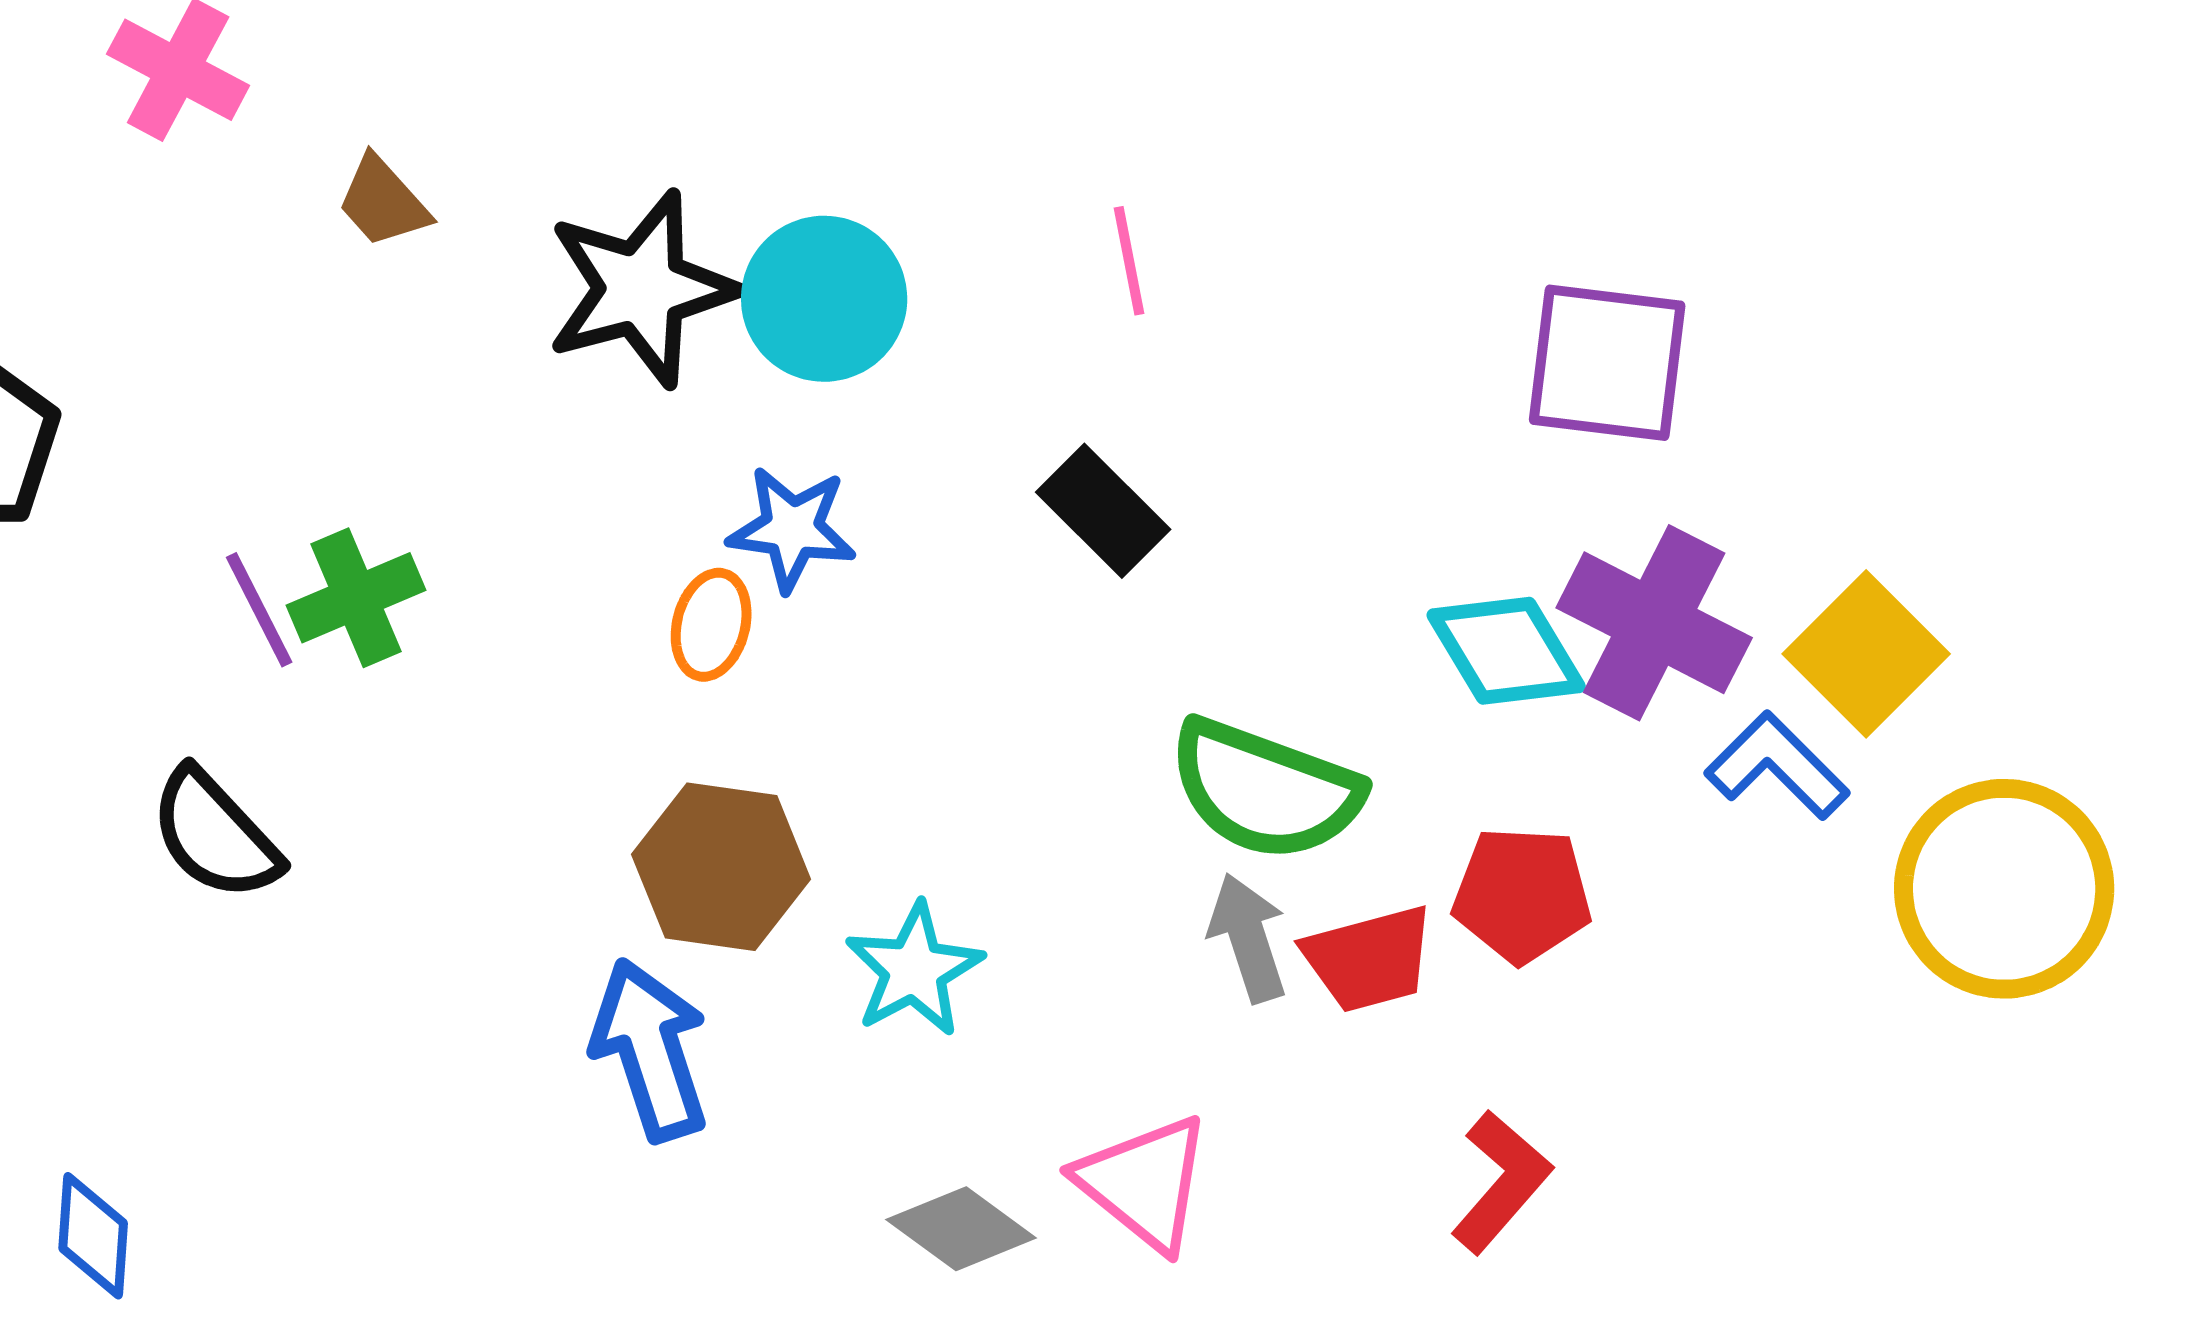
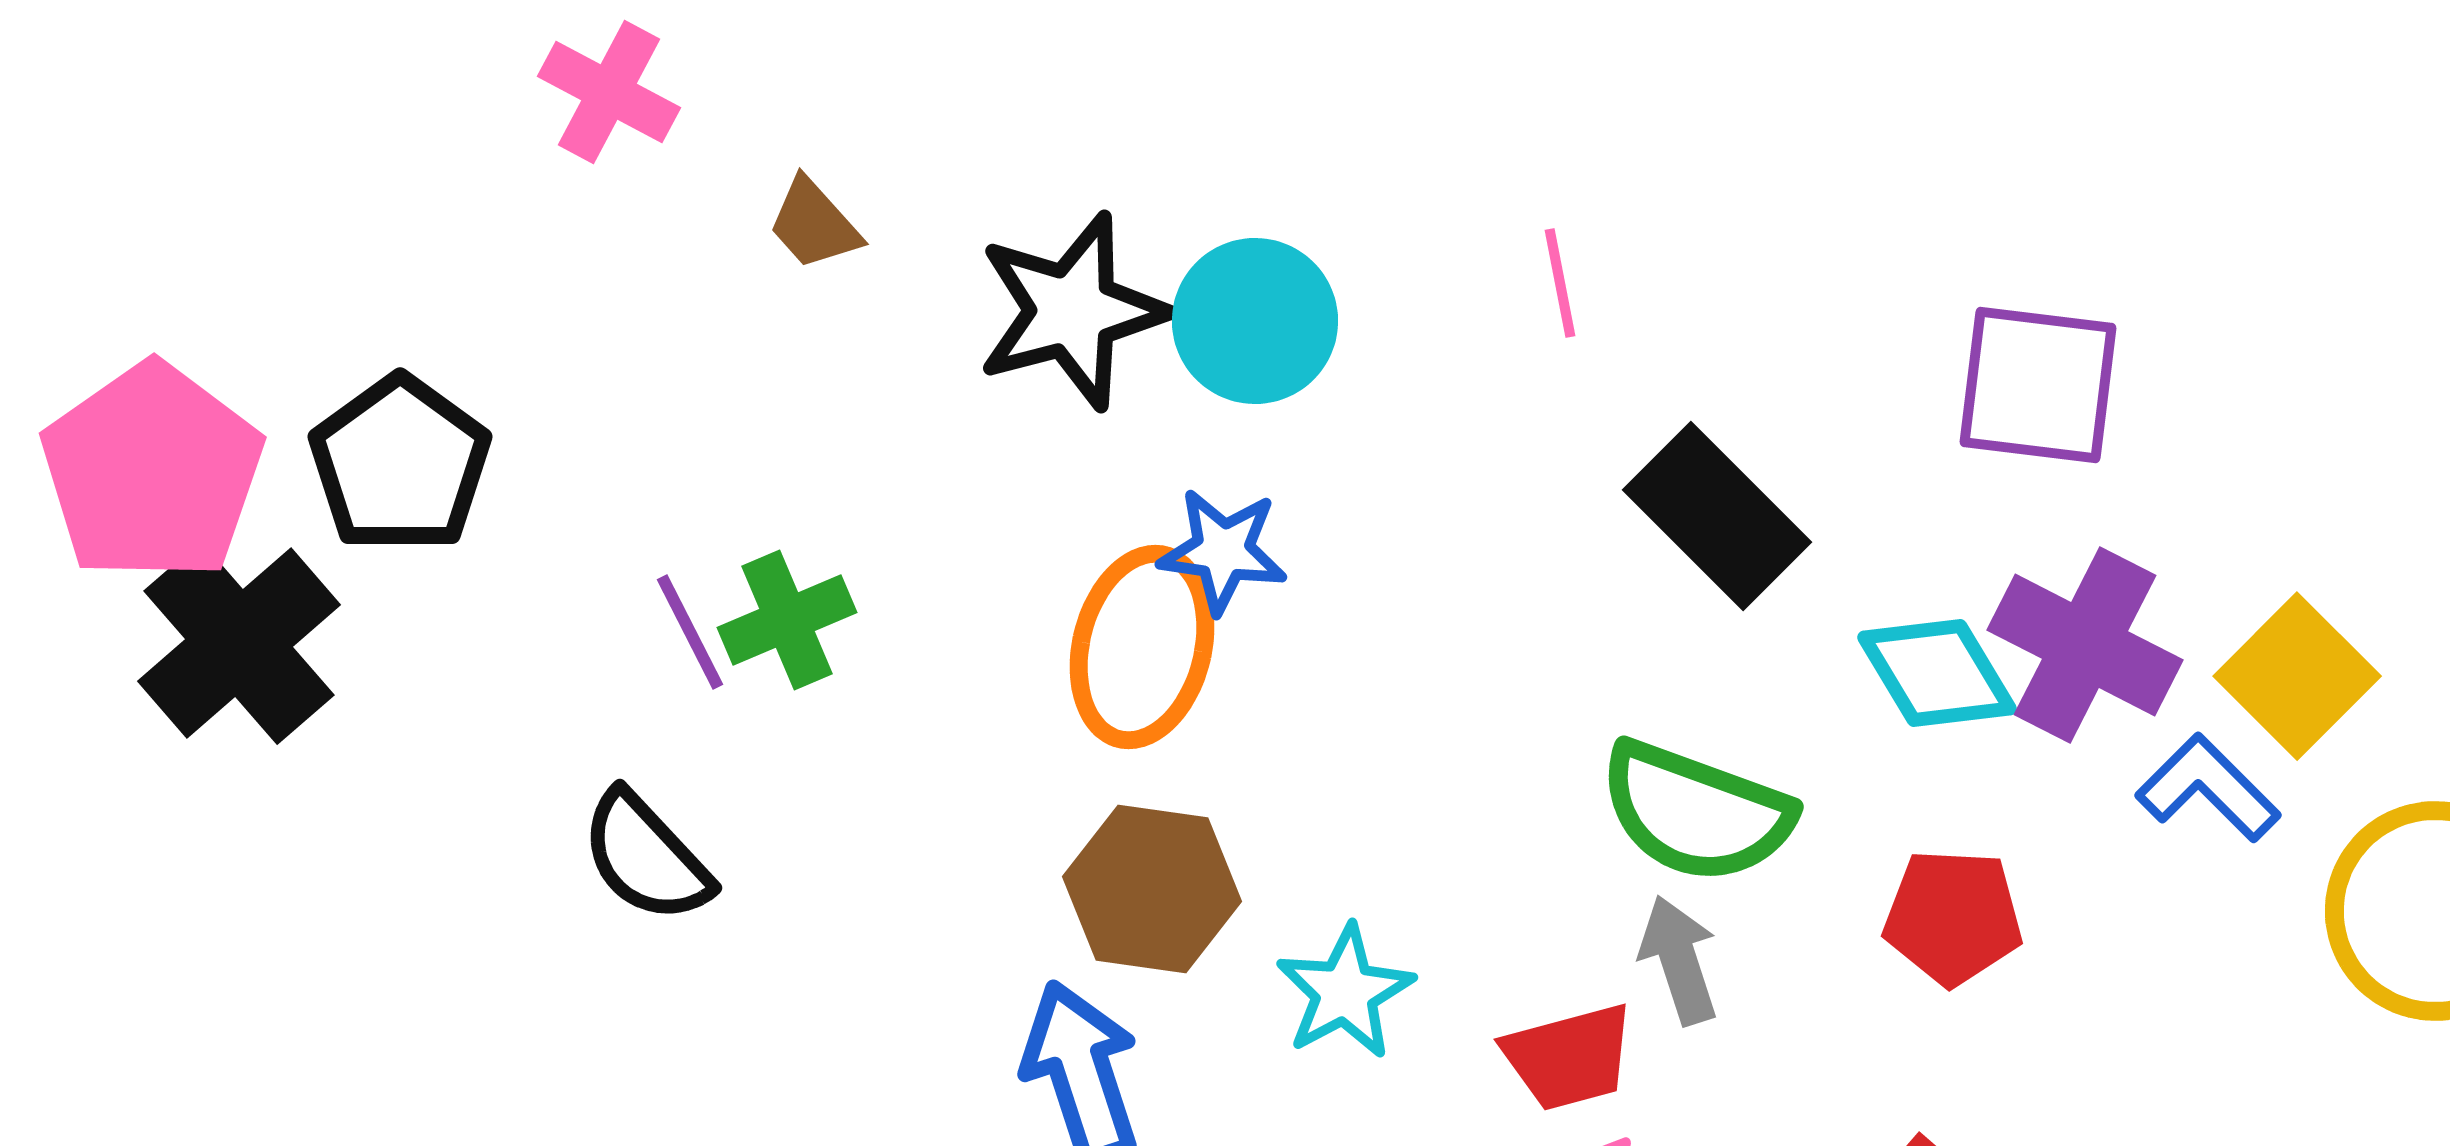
black rectangle: (1103, 511) -> (1717, 516), moved, size x1.4
orange ellipse: (711, 625) -> (1142, 647), size x1.8
red trapezoid: (1369, 959) -> (1569, 1057), moved

